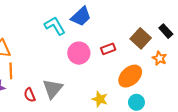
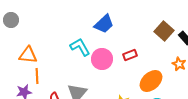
cyan L-shape: (55, 26) -> (80, 47), moved
brown square: (141, 38) -> (164, 31), moved

